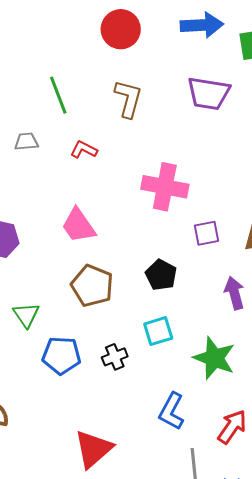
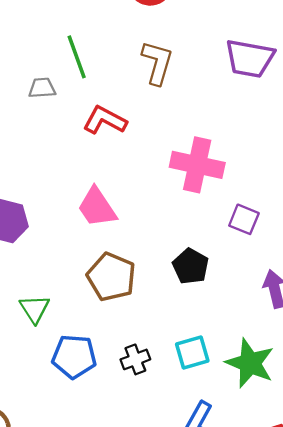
gray trapezoid: (26, 142) -> (42, 88), moved
red L-shape: (84, 150) -> (105, 120), size x1.4
purple square: (206, 233) -> (244, 219), turned 32
cyan square: (158, 331) -> (192, 353), moved

